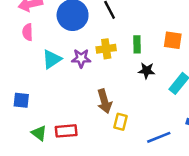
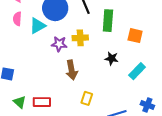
green rectangle: (137, 44) -> (108, 21), moved, size x1.5
cyan triangle: (52, 59) -> (38, 26), moved
brown arrow: (104, 101) -> (72, 70), moved

